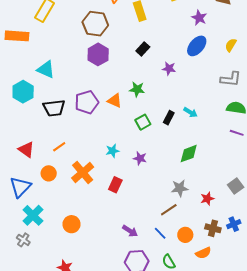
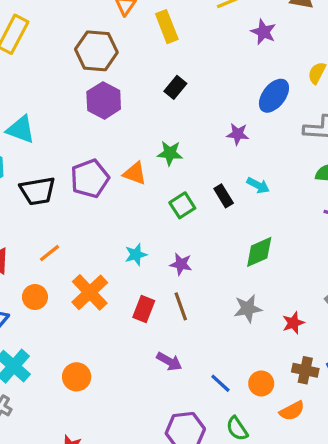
blue ellipse: (197, 46) -> (274, 96), moved
purple star: (169, 69) -> (238, 134), moved
black rectangle: (169, 118) -> (224, 196), turned -56
brown line: (169, 210) -> (181, 306), moved, turned -72
purple arrow: (130, 231) -> (169, 361), moved

